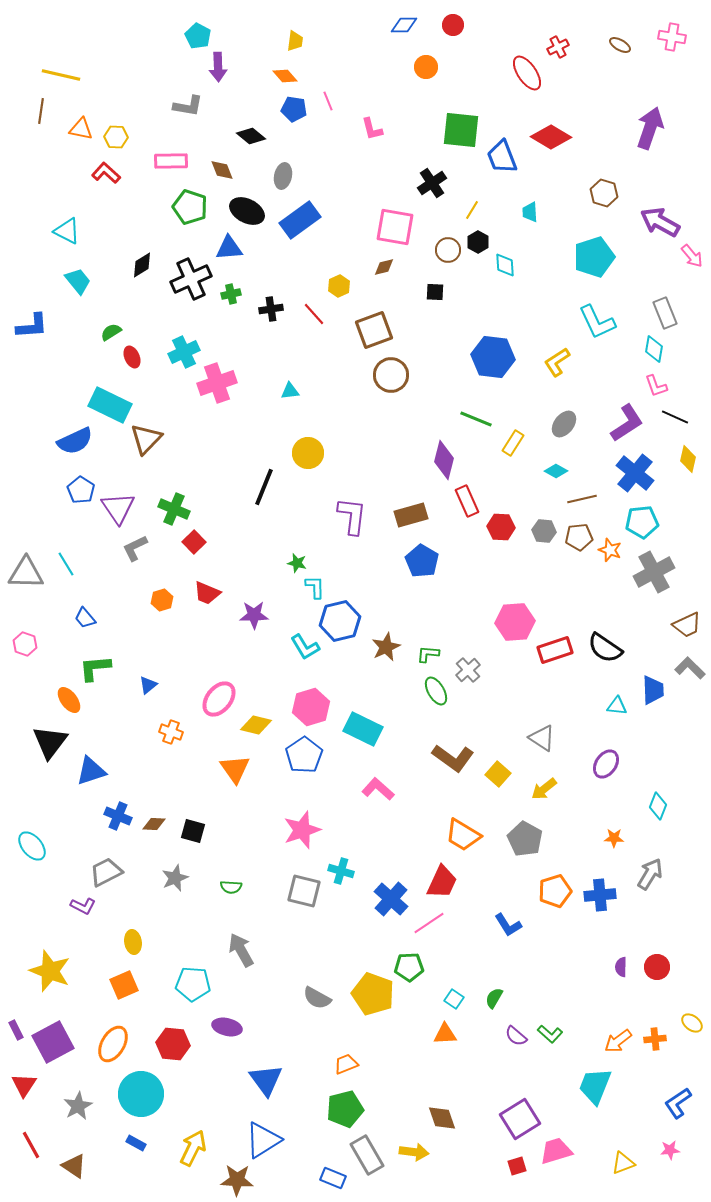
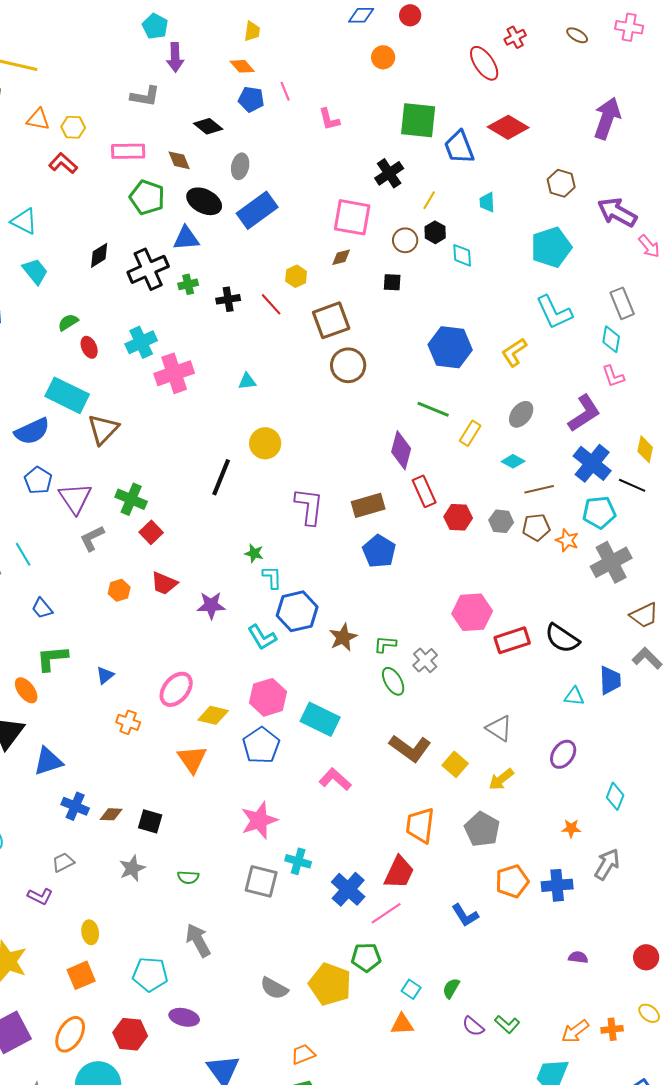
black line: (675, 417) -> (632, 485), moved
orange trapezoid: (463, 835) -> (420, 825), turned 66
gray trapezoid: (106, 872) -> (63, 862), size x0.7
purple semicircle: (621, 967) -> (578, 957), turned 96
red circle: (657, 967) -> (646, 957), moved

